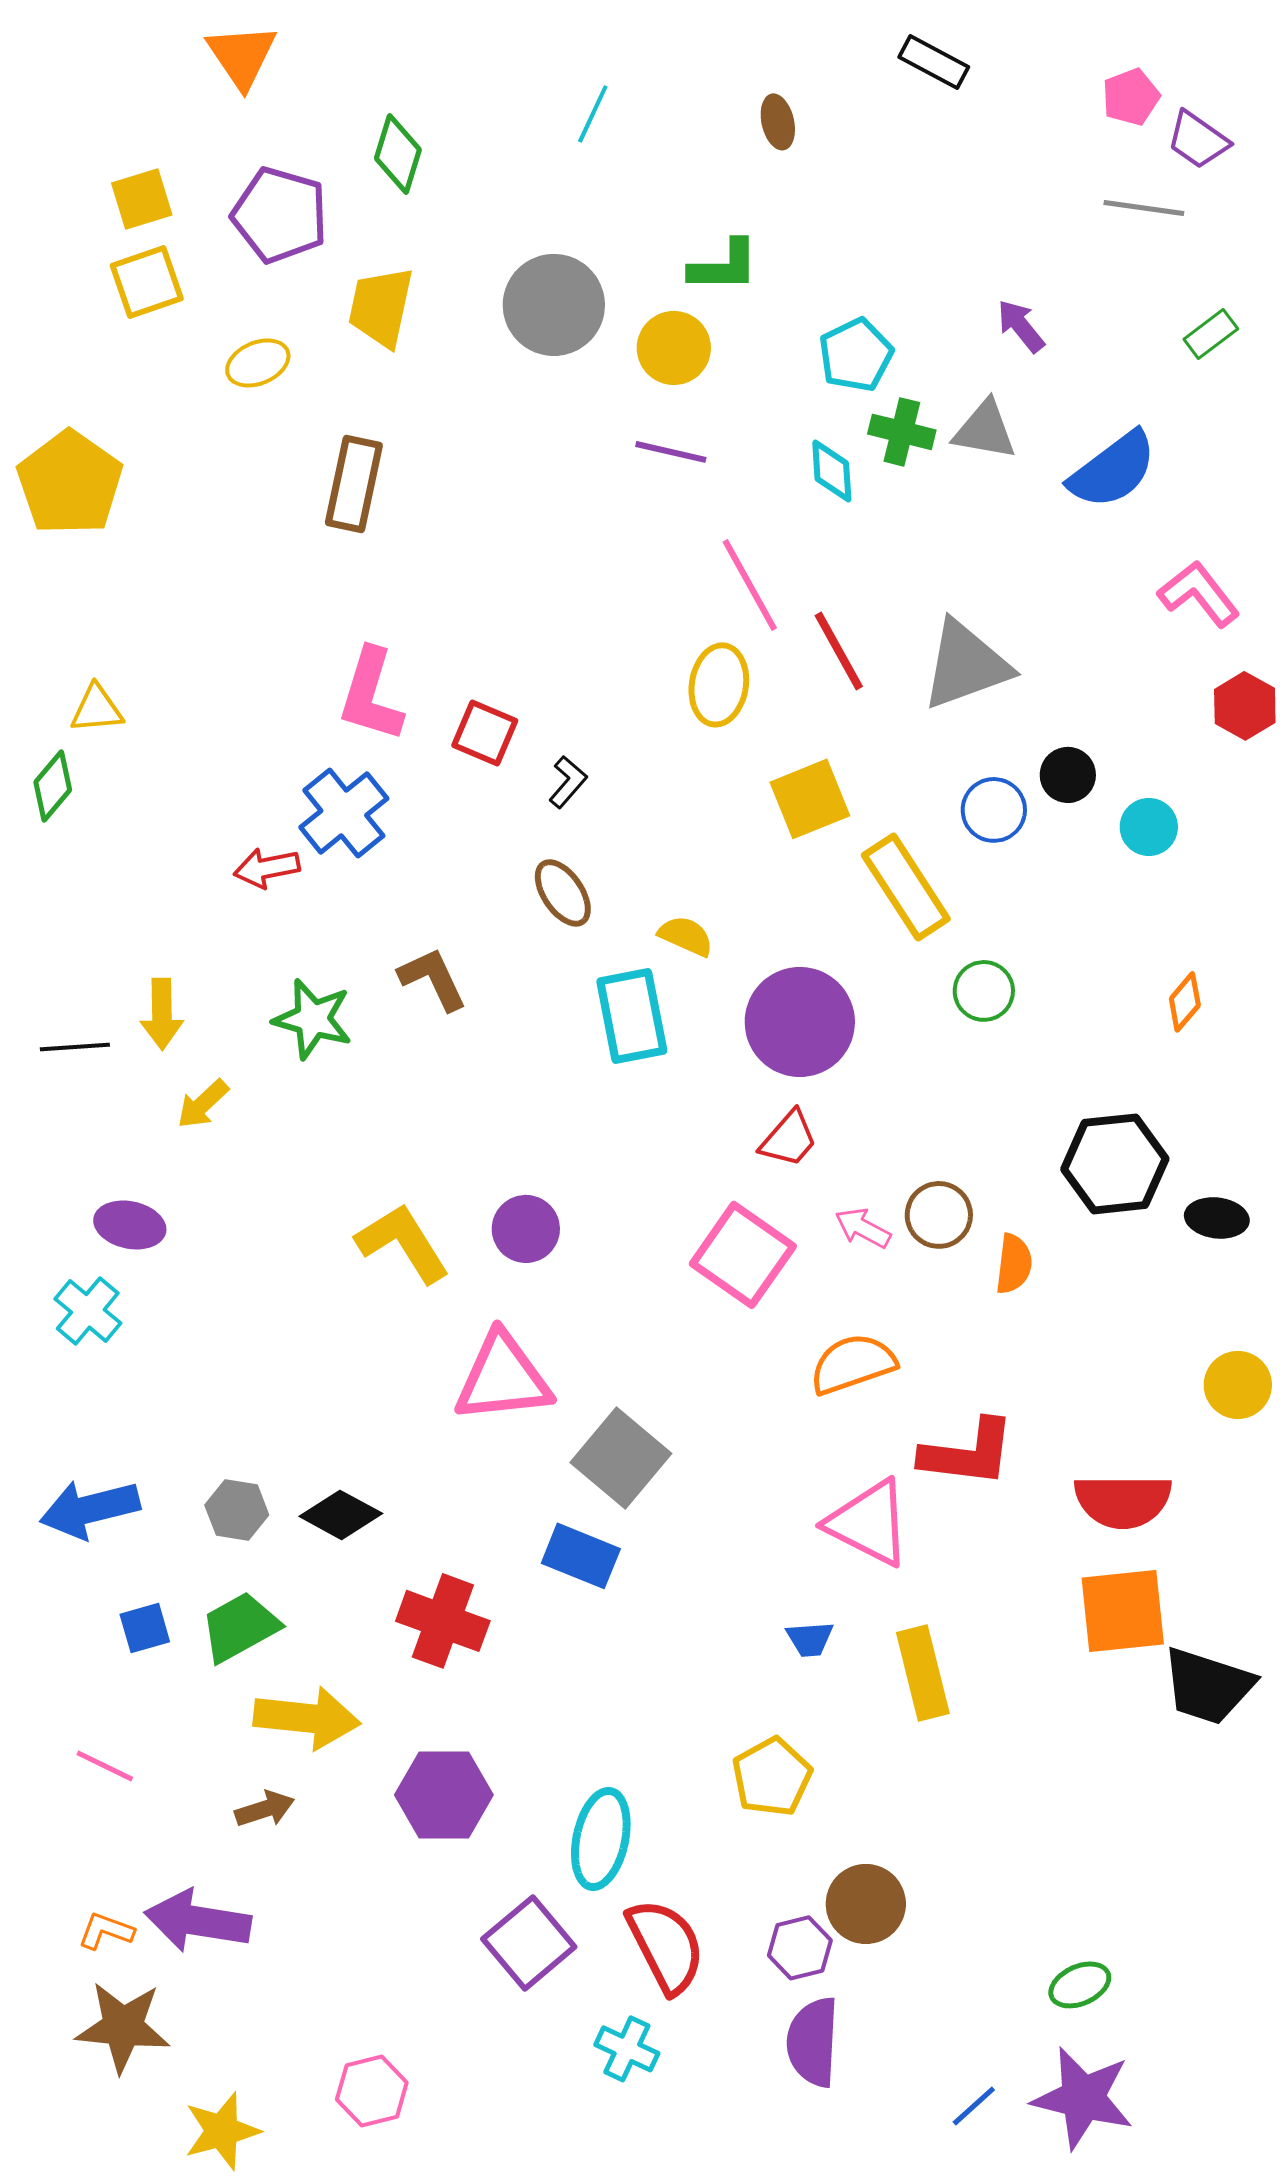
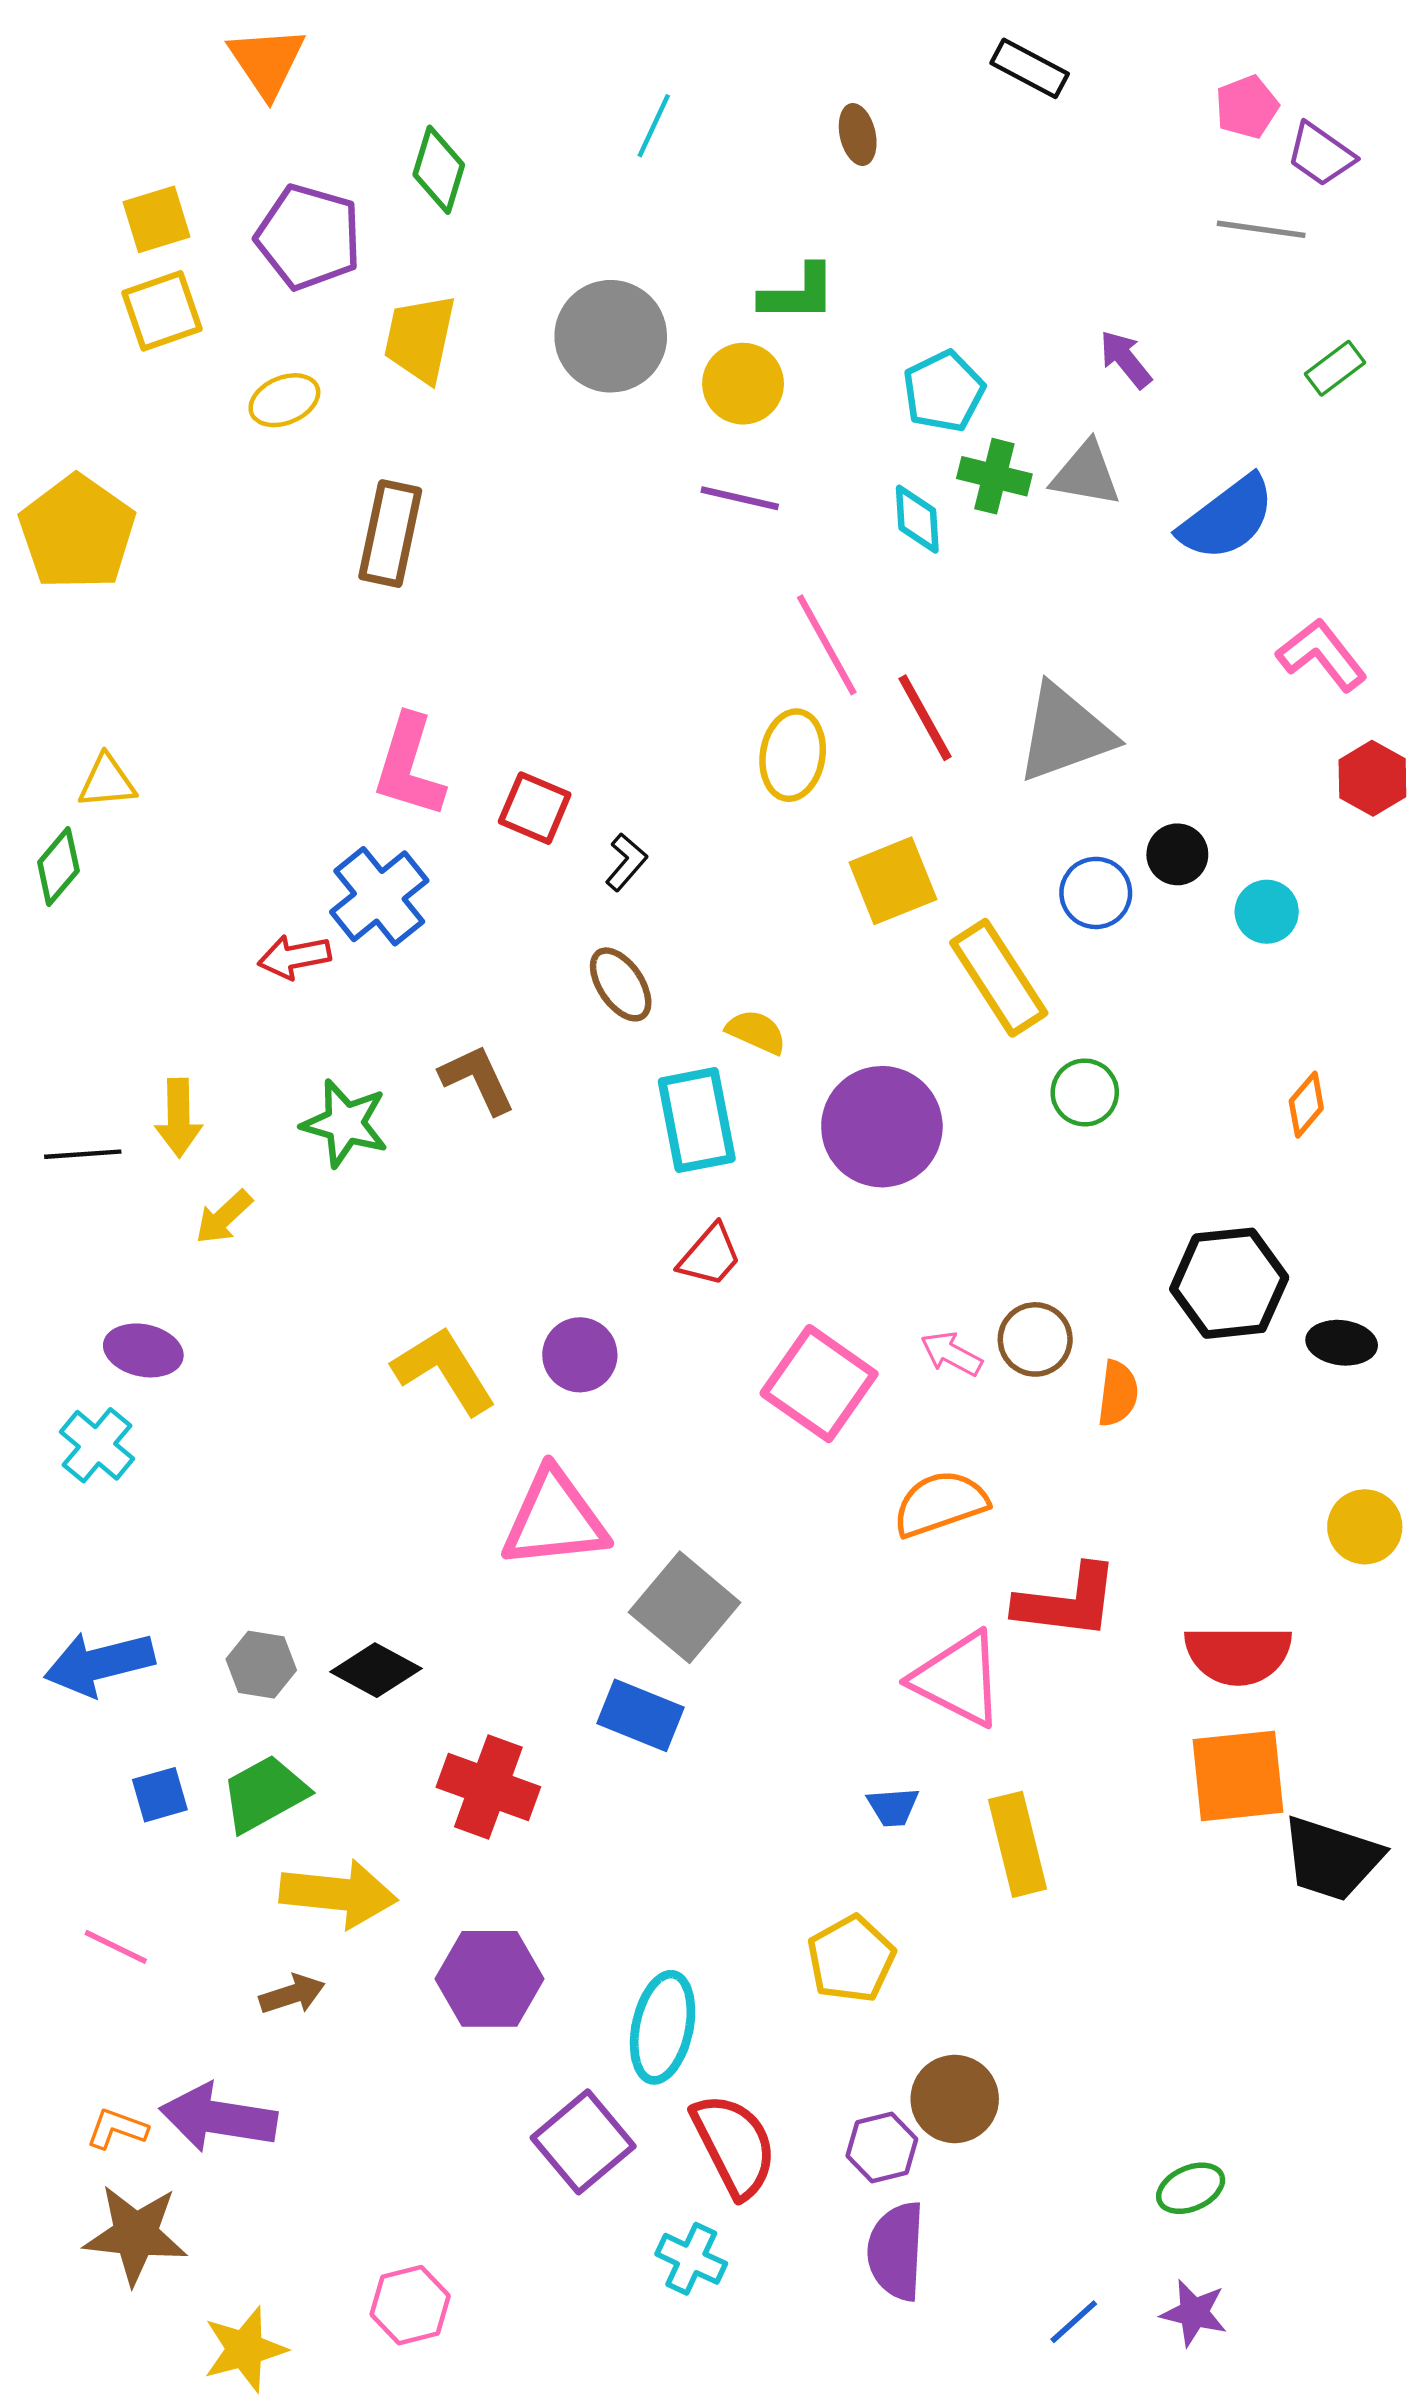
red trapezoid: (789, 1139) -> (710, 1256), moved
purple star: (1083, 2098) -> (1194, 2313), size x0.6

